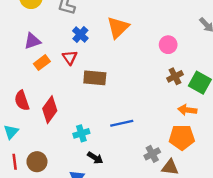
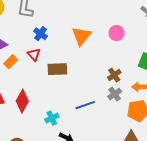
orange triangle: (118, 27) -> (81, 36), moved
brown cross: (175, 76) -> (114, 75), moved
gray cross: (152, 154) -> (115, 94), moved

